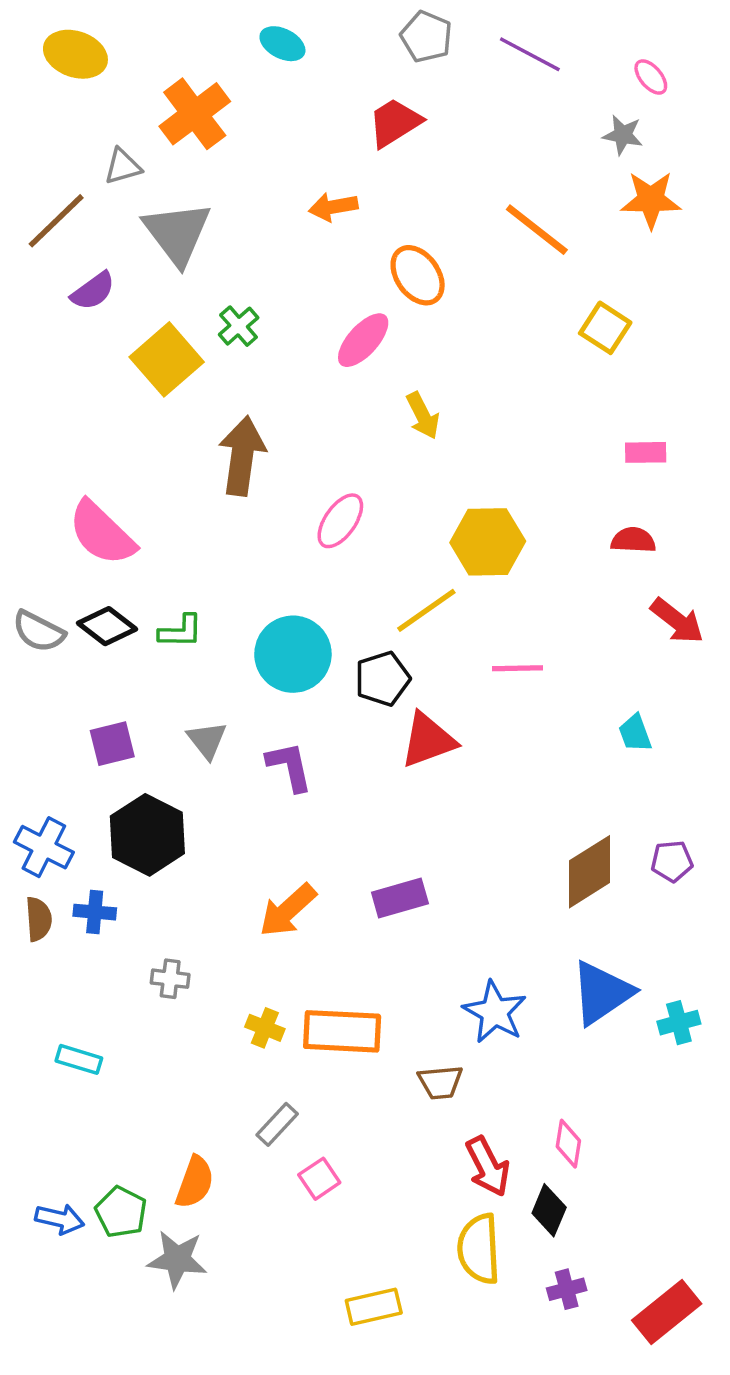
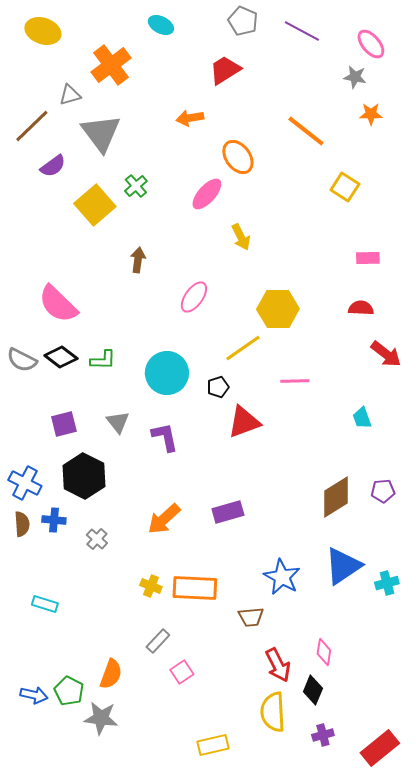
pink ellipse: (651, 77) -> (371, 44), size x1.4
orange star: (651, 200) -> (371, 114), size x0.7
brown arrow: (242, 456) -> (138, 260), size x0.6
black pentagon: (382, 679) -> (218, 387), size x0.7
gray cross: (170, 979) -> (97, 539), moved, turned 35

